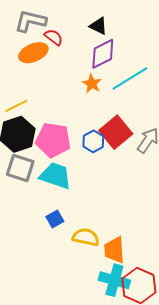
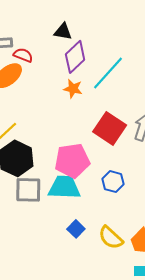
pink pentagon: (53, 140) -> (72, 161), moved
blue hexagon: (93, 141) -> (113, 182), moved
yellow semicircle: (86, 237) -> (111, 238), turned -132

